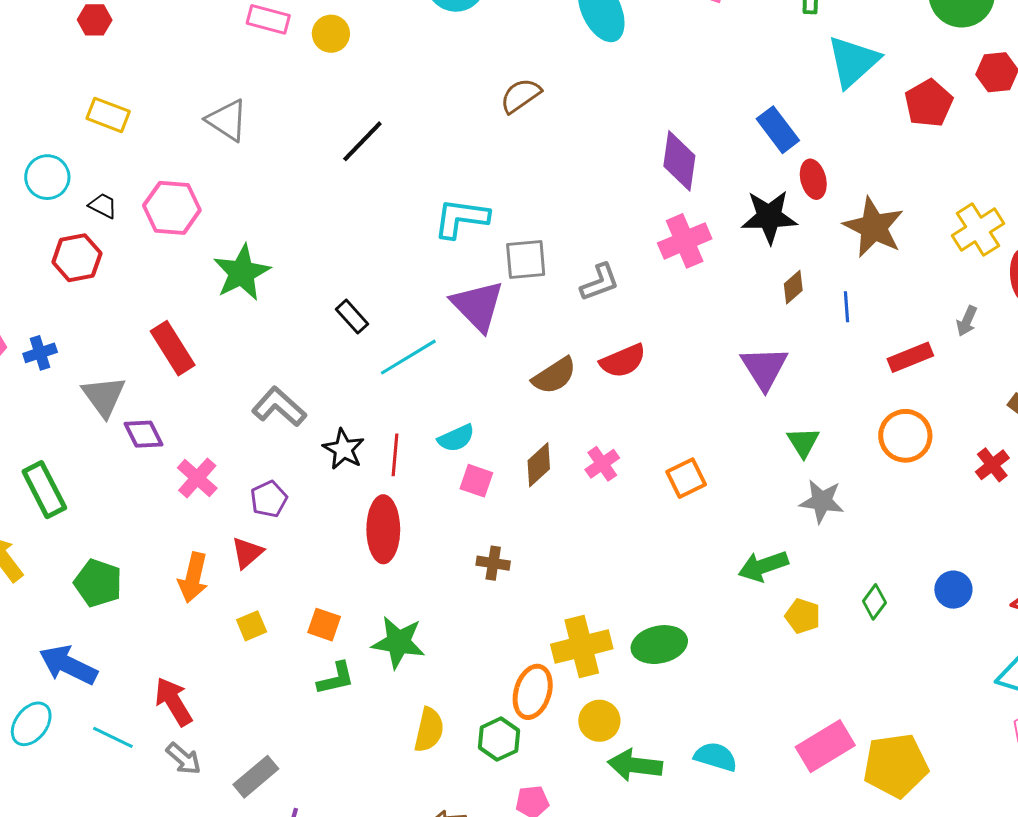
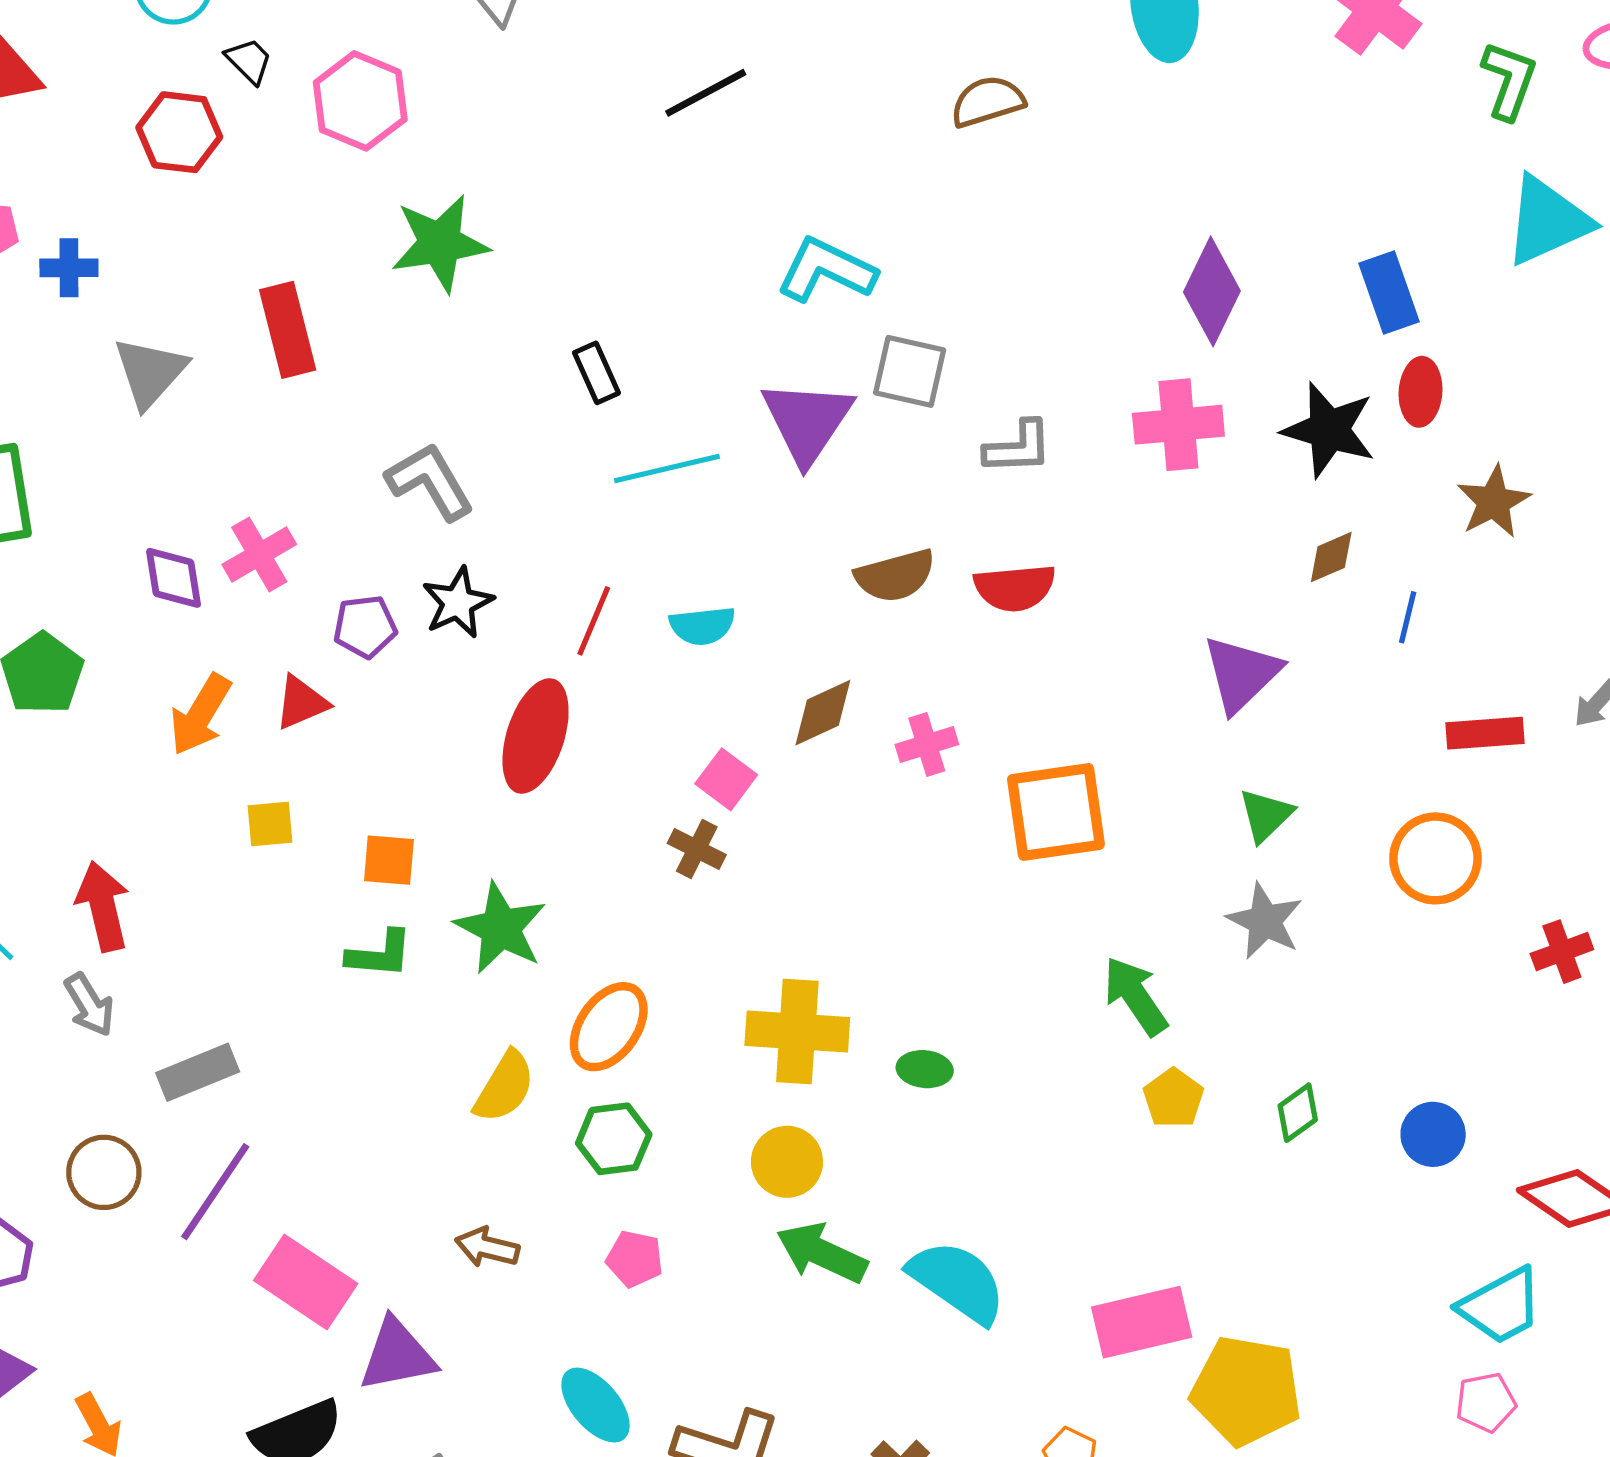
brown star: (874, 227) -> (1494, 502), size x0.7
purple diamond: (143, 434) -> (174, 578), moved
black star: (344, 449) -> (458, 603), moved
orange square: (686, 478) -> (1056, 812), size x1.6
pink square: (476, 481) -> (726, 779), moved
green arrow: (763, 566) -> (1135, 996), turned 57
orange square: (324, 625) -> (389, 860), turned -32
green ellipse: (659, 645) -> (925, 1069), size x0.6
orange ellipse: (533, 692) -> (609, 1027), moved
cyan semicircle: (716, 757) -> (957, 1282), size x1.4

